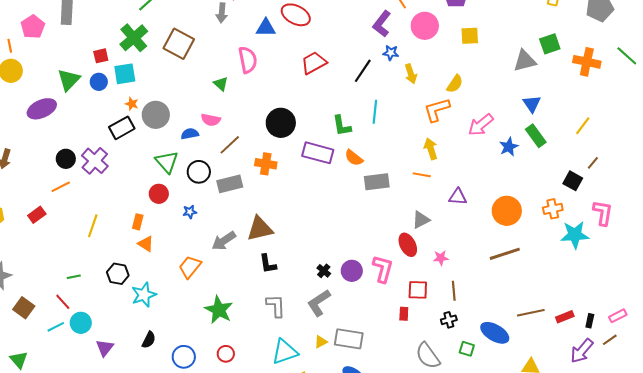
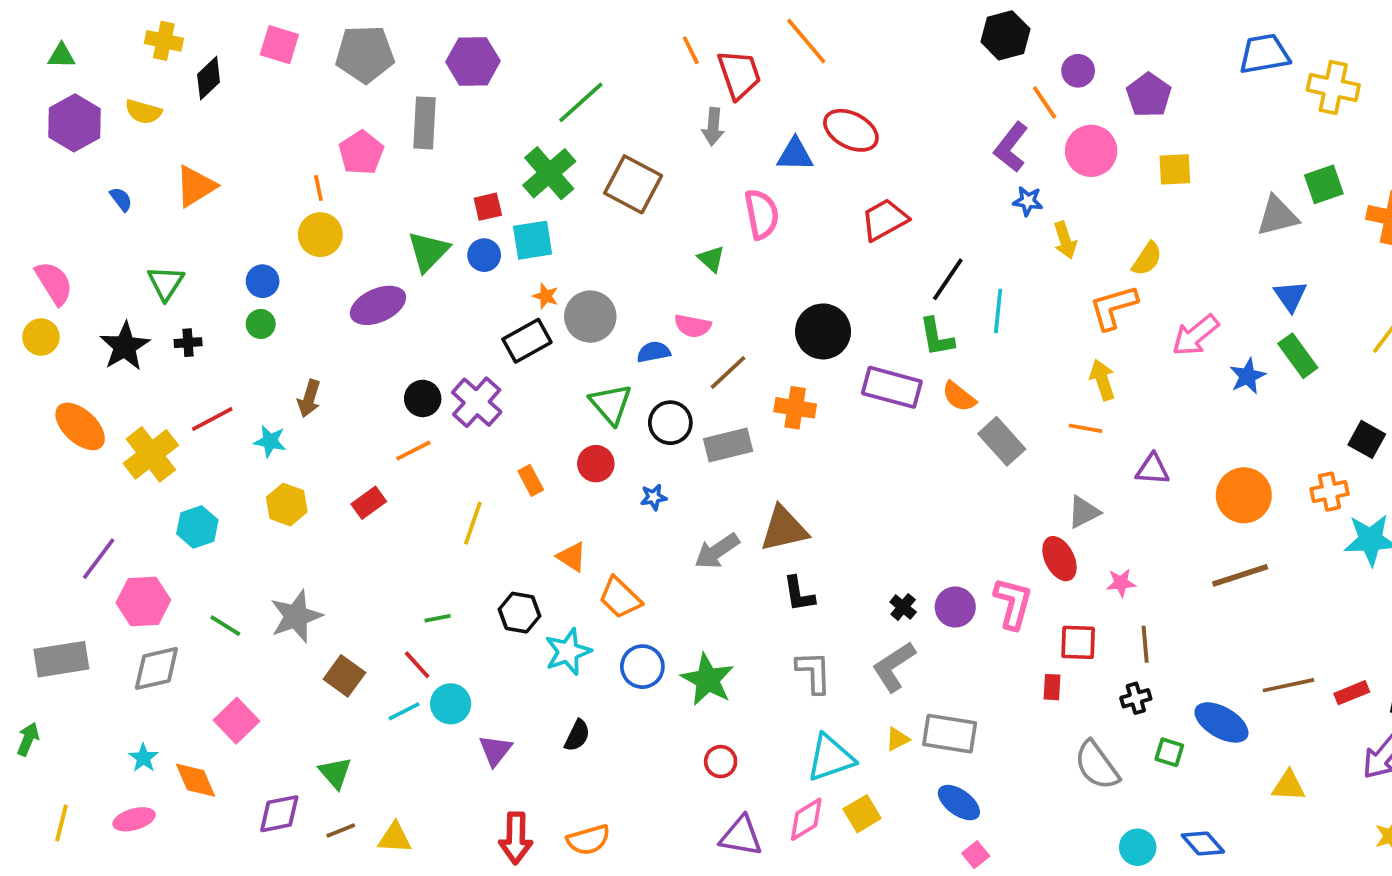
black line: (363, 71) -> (948, 279), moved
gray rectangle: (377, 182) -> (1002, 441), turned 55
orange rectangle: (138, 222) -> (531, 480), moved, turned -42
orange trapezoid: (190, 267) -> (620, 598), moved, turned -85
blue circle: (184, 357) -> (642, 667), moved

